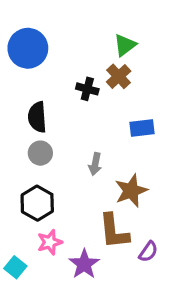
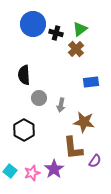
blue circle: (28, 48) -> (33, 24), moved
black cross: (87, 89) -> (56, 33), moved
gray circle: (40, 153) -> (39, 98), moved
brown star: (131, 191) -> (84, 122), turned 30
pink star: (50, 242) -> (32, 173), moved

